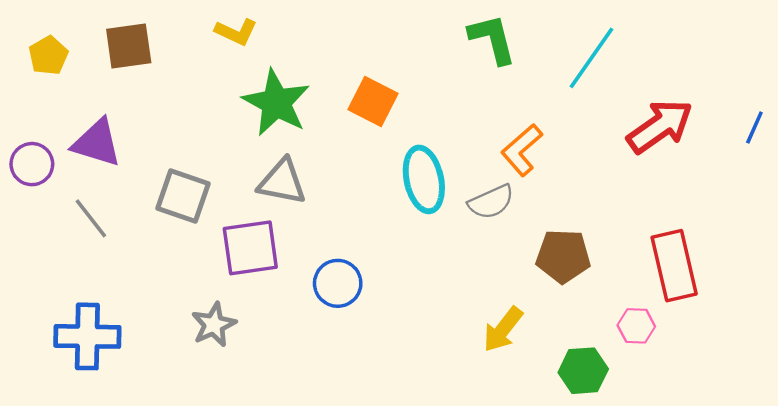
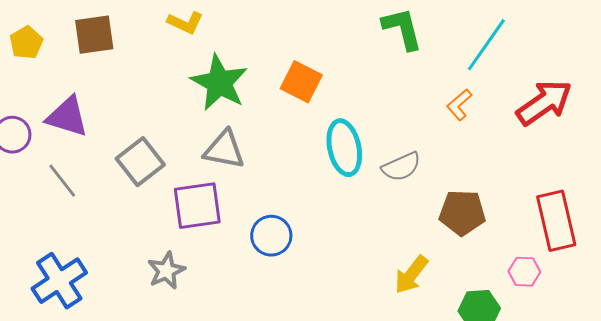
orange L-shape: (522, 150) -> (459, 105), moved, size x0.7
gray square: (183, 196) -> (140, 162), turned 33
blue cross: (87, 336) -> (59, 281), turned -34

